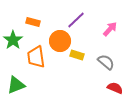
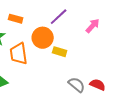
gray semicircle: (106, 62) -> (77, 85), moved

